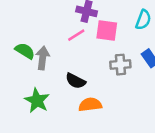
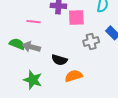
pink line: (76, 35) -> (34, 22), moved, turned 48
gray arrow: (43, 58) -> (31, 47), turned -72

